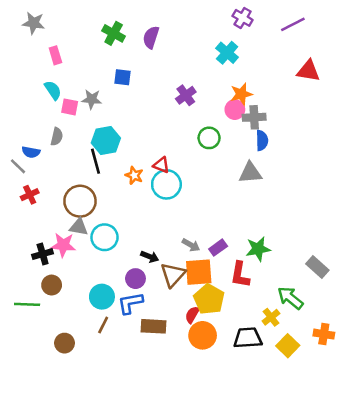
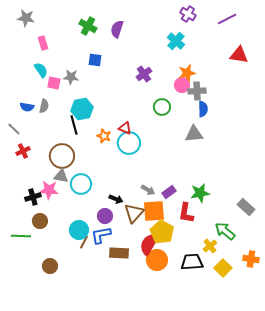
blue semicircle: (31, 152) -> (27, 107), moved
red semicircle: (192, 315) -> (149, 244), size x1.6
brown line: (103, 325) -> (84, 242), moved

